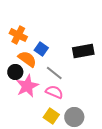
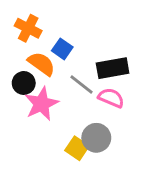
black rectangle: (83, 51) -> (113, 68), moved
pink semicircle: (54, 92) -> (111, 98), moved
gray circle: (74, 117) -> (96, 138), moved

